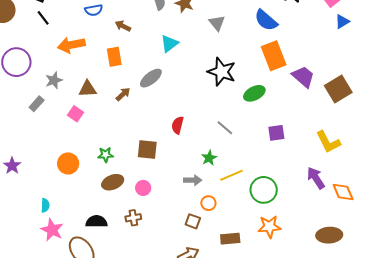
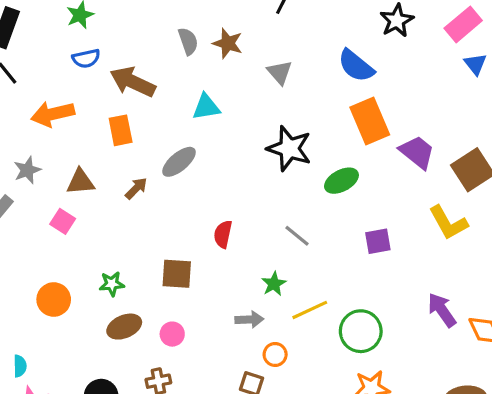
blue triangle: (342, 22) -> (475, 64), turned -35
brown arrow: (123, 26) -> (133, 82), size x1.8
cyan triangle: (169, 44) -> (206, 107), turned 30
yellow L-shape: (328, 142) -> (448, 223), moved

